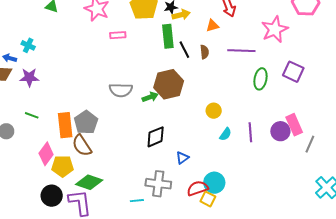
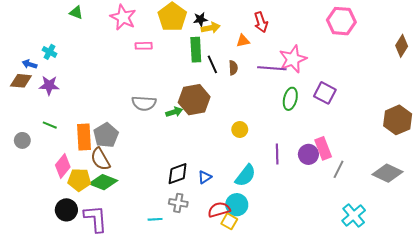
pink star: (275, 29) -> (293, 59), moved
cyan semicircle: (226, 134) -> (245, 176), moved, size x1.6
black diamond: (156, 137) -> (178, 174), moved
green diamond: (89, 182) -> (103, 182), moved
gray cross: (158, 184) -> (178, 203), size x0.7

